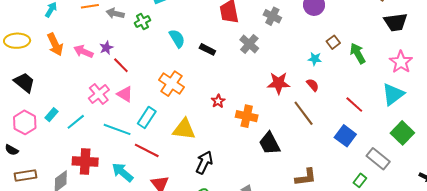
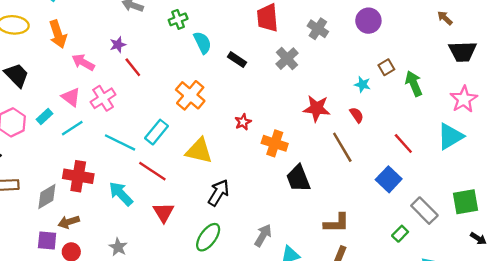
green cross: (142, 22) -> (178, 19), moved
pink arrow: (83, 51) -> (83, 62), moved
pink triangle: (125, 94) -> (71, 97), moved
green square: (402, 133) -> (466, 202), moved, turned 30

